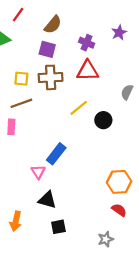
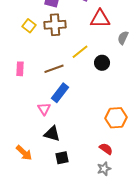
red triangle: (88, 71) -> (100, 19), moved
yellow square: (21, 79) -> (29, 26), turned 32
brown line: (21, 103) -> (54, 69), moved
red semicircle: (119, 210) -> (106, 149), moved
orange arrow: (16, 221) -> (24, 153), turned -60

